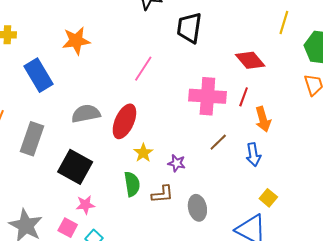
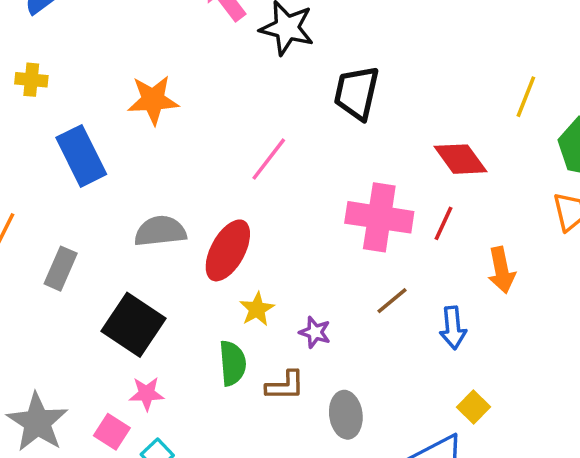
orange arrow: (263, 119) -> (501, 270), moved
gray rectangle: (32, 139) -> (61, 269), size x0.7

